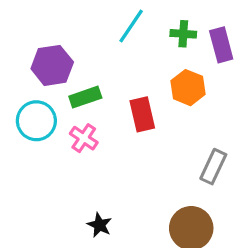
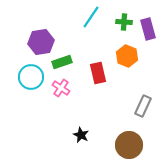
black star: (100, 225) -> (81, 135), moved

